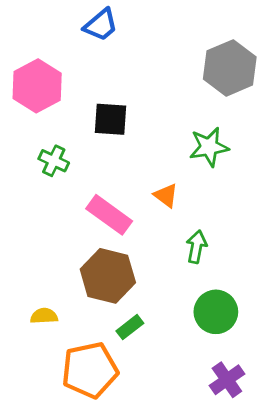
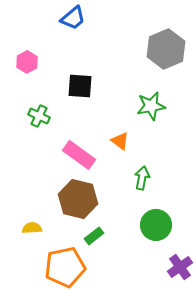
pink hexagon: (37, 86) -> (27, 62), size x0.6
purple cross: (227, 380) -> (180, 267), moved

